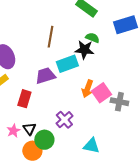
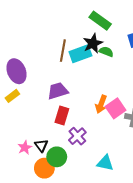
black star: (84, 50) -> (93, 43), moved, turned -30
cyan rectangle: (67, 64) -> (80, 54), moved
red rectangle: (24, 99) -> (62, 116), moved

